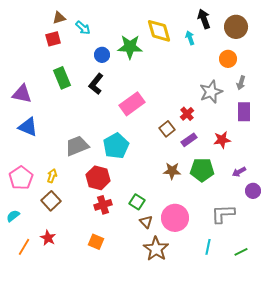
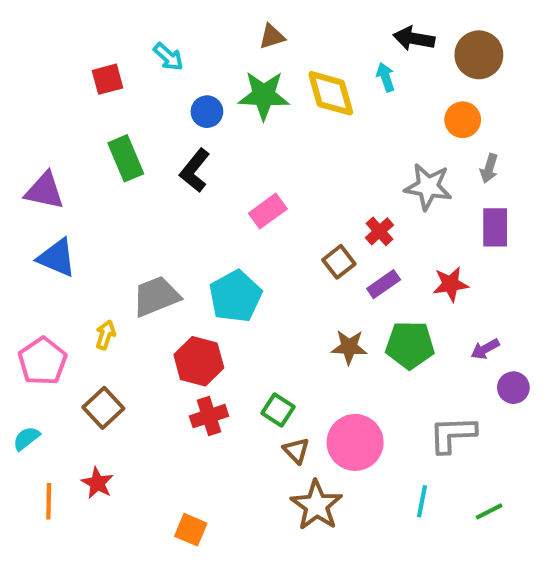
brown triangle: (59, 18) -> (272, 37), moved
black arrow: (204, 19) -> (414, 39), turned -60
yellow diamond: (159, 31) -> (331, 93), moved
gray star: (211, 92) -> (428, 187), turned 30
pink rectangle: (132, 104) -> (268, 211), size x0.7
yellow arrow: (52, 176) -> (105, 335), moved
orange square: (96, 242) -> (191, 530), moved
orange line: (24, 247) -> (49, 501), turned -30

